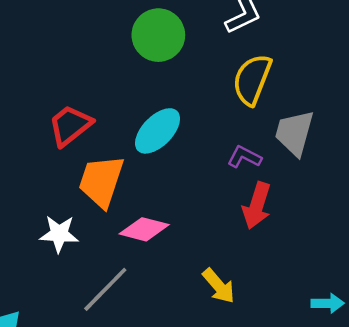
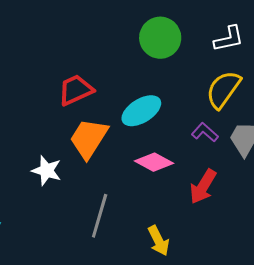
purple L-shape: (244, 157) -> (205, 132), moved
pink diamond: (144, 229) -> (154, 162), moved
gray line: (105, 289) -> (100, 216), moved, turned -42

